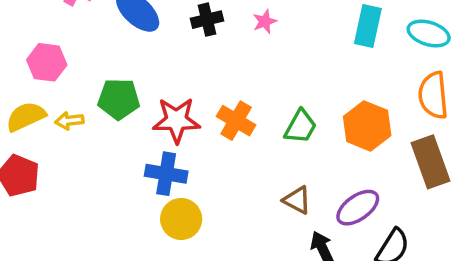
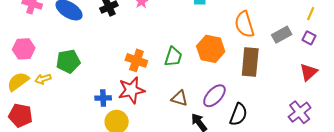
red star: (176, 120) -> (131, 90), moved
brown rectangle: (431, 162) -> (250, 62), turned 36
blue cross: (166, 174) -> (103, 98), size x0.7

